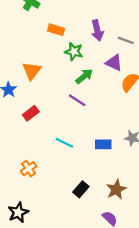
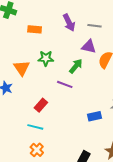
green star: (74, 52) -> (46, 58), moved
green arrow: (84, 76) -> (76, 66), moved
red rectangle: (31, 113) -> (41, 105), moved
cyan line: (64, 143) -> (35, 127), moved

